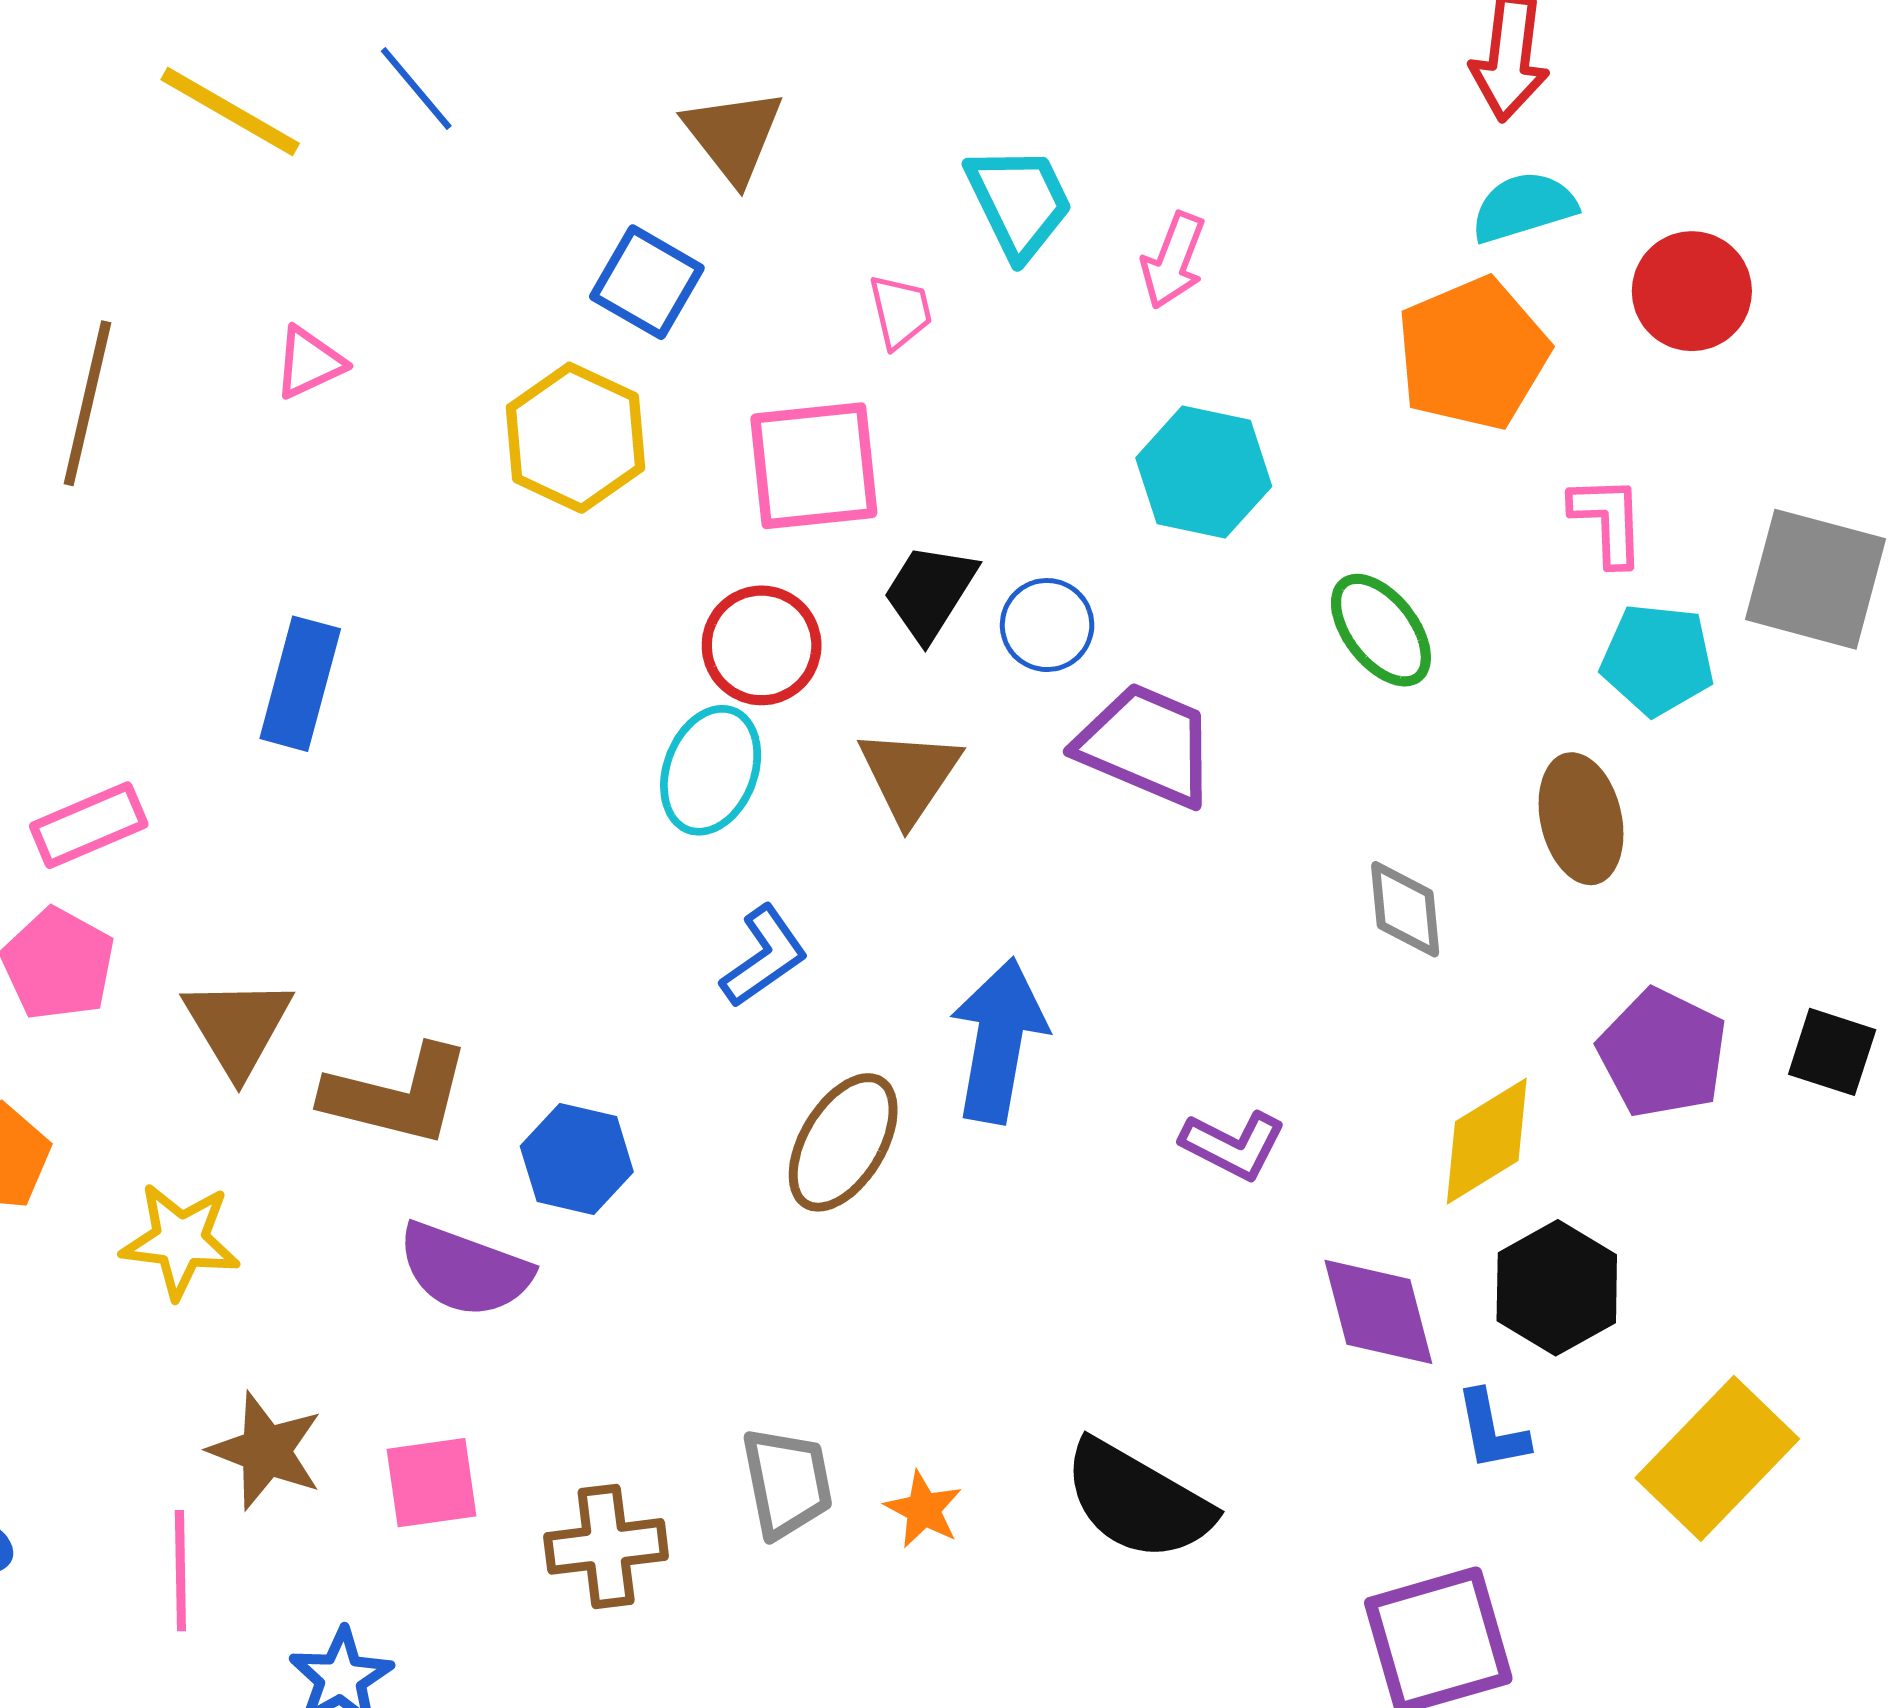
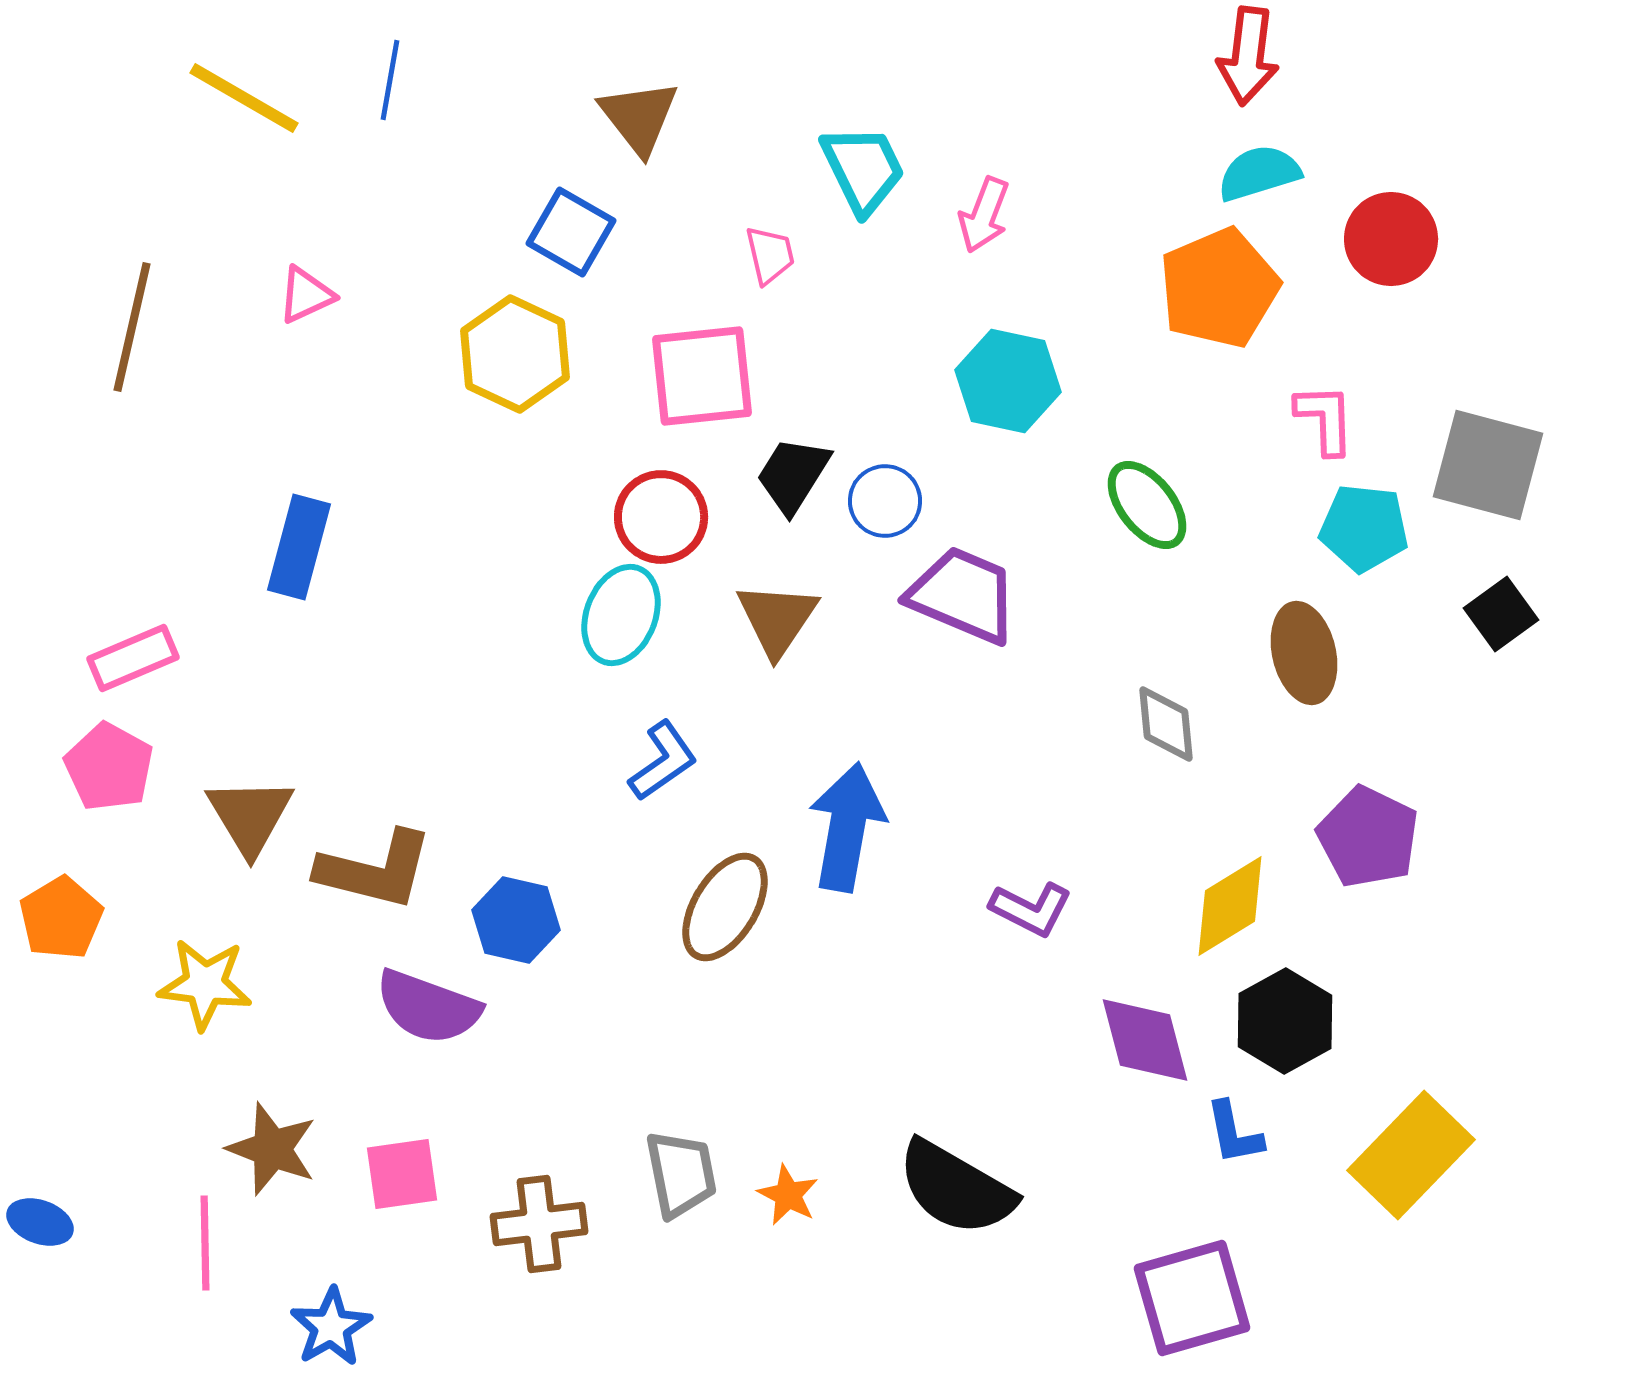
blue line: (416, 88) -> (390, 80), turned 50
black square: (1832, 1052) -> (1501, 614), moved, turned 36

